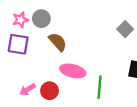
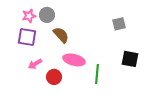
gray square: (125, 29) -> (119, 24), turned 32
pink arrow: (27, 90) -> (35, 64), moved

